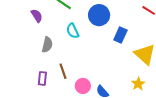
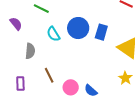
blue circle: (99, 15) -> (78, 28), moved
purple rectangle: (42, 78) -> (20, 83), moved

